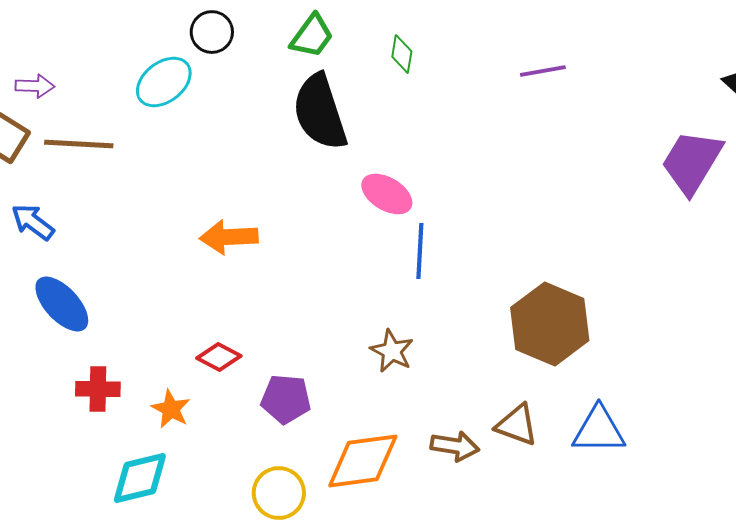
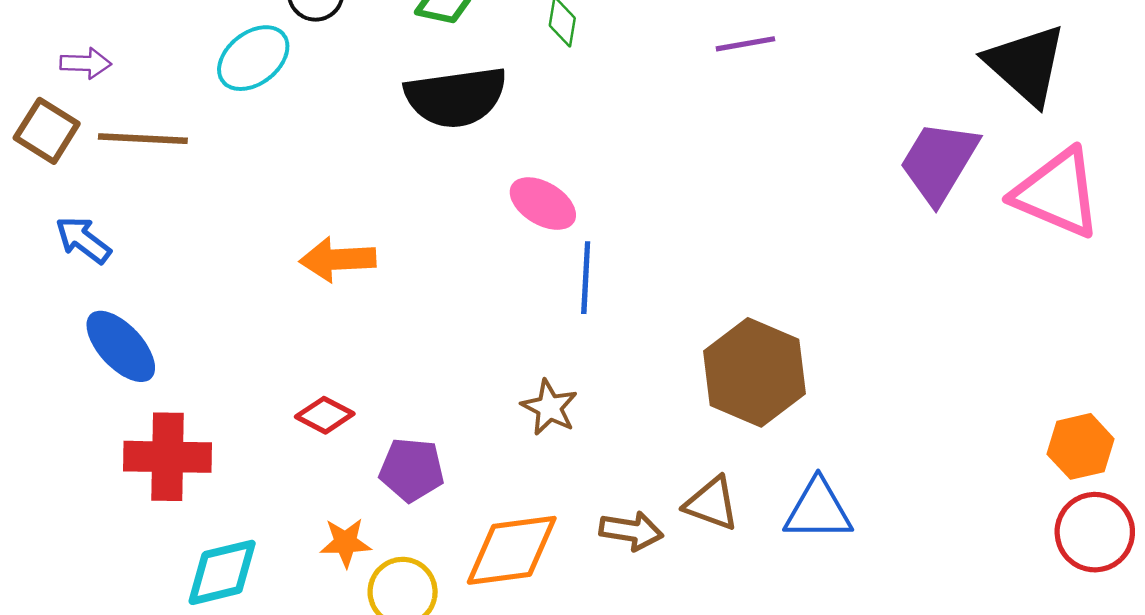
black semicircle: (320, 112) -> (456, 97), turned -80
red cross: (98, 389) -> (168, 457), size x1.5
orange star: (171, 409) -> (345, 543), moved, turned -30

